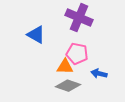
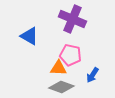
blue arrow: (99, 74) -> (92, 75), turned -70

